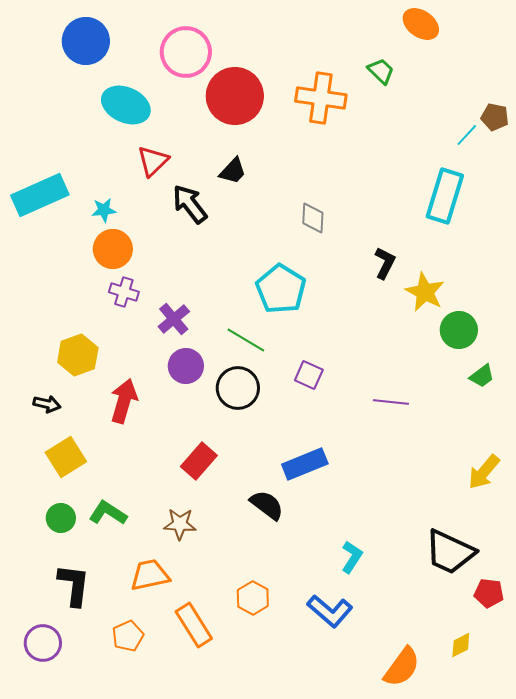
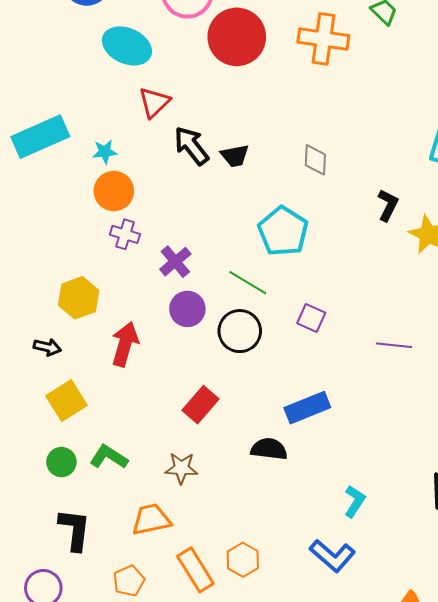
black trapezoid: (233, 171) -> (235, 156), moved, turned 36
black semicircle: (267, 505) -> (269, 449), turned -30
orange hexagon: (253, 598) -> (243, 560), moved

